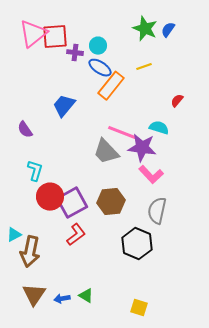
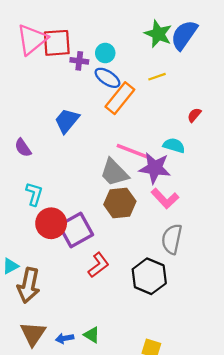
blue semicircle: (168, 30) -> (184, 35), size x1.8
brown hexagon: (111, 202) -> (120, 203), moved
red L-shape: (76, 235) -> (98, 265), moved

